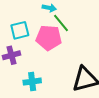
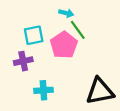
pink pentagon: (49, 38) -> (64, 45), turned 30

